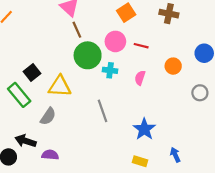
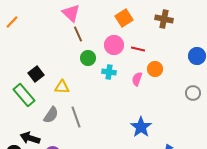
green circle: (88, 55) -> (88, 58), size x0.6
orange circle: (173, 66) -> (155, 69), moved
yellow triangle: (60, 86) -> (62, 87), size x0.7
gray line: (103, 111) -> (76, 117), moved

